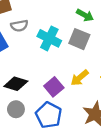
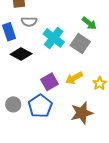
black diamond: (16, 84) -> (21, 54), moved
gray circle: (16, 109) -> (13, 104), moved

